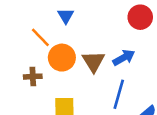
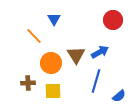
orange circle: (62, 58) -> (51, 63), moved
brown cross: (33, 77) -> (28, 83), moved

